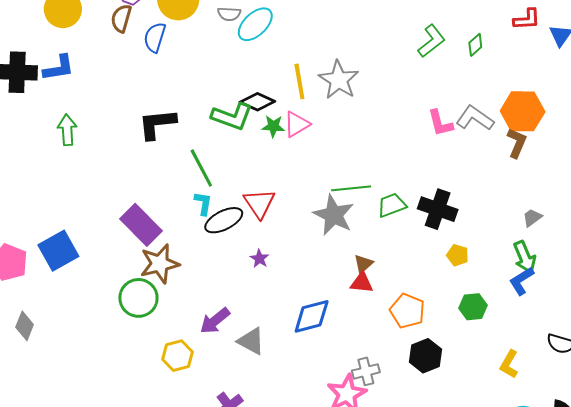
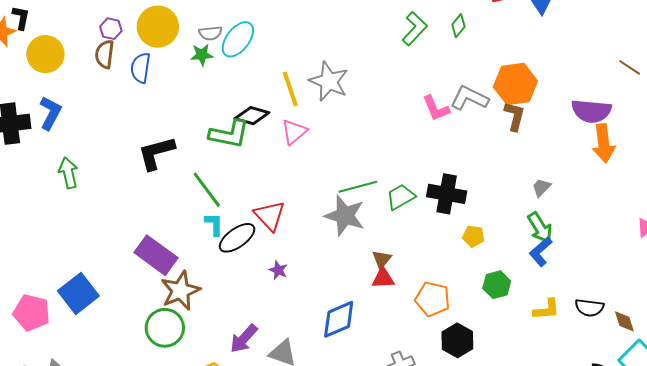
blue L-shape: (59, 68) -> (50, 113), turned -44
green star: (273, 126) -> (202, 55), moved
yellow L-shape: (509, 364) -> (546, 309), moved, turned -116

